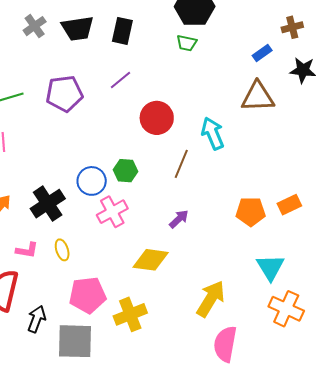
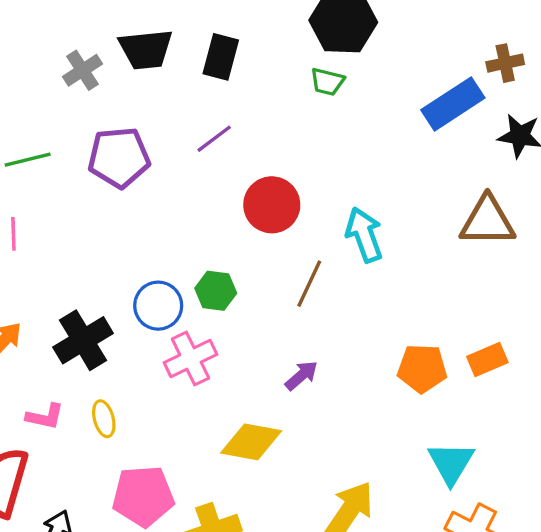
gray cross: (35, 26) -> (82, 70), moved
blue rectangle: (262, 53) -> (453, 104), size x1.8
brown triangle: (258, 97) -> (487, 221), moved

